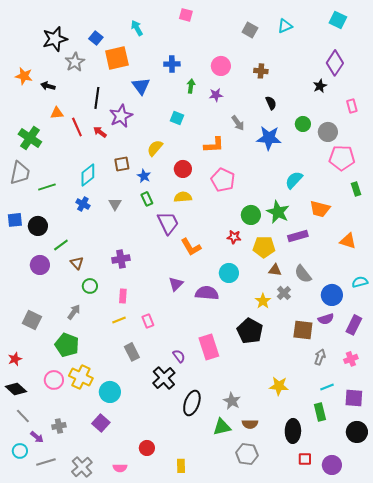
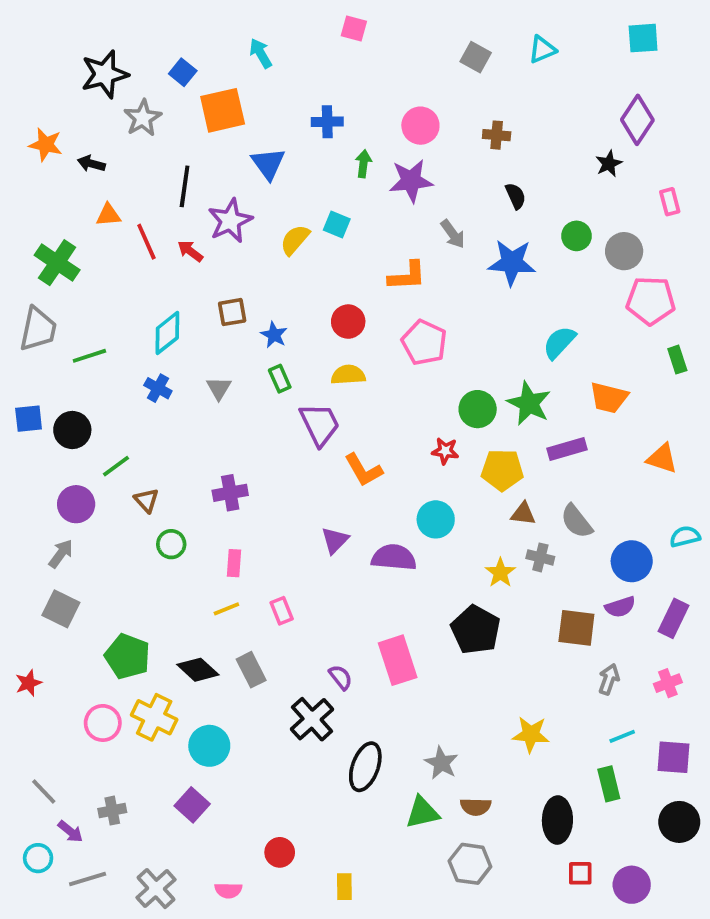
cyan square: (338, 20) -> (643, 38), turned -30
purple star: (216, 95) -> (411, 181), size x1.6
yellow semicircle: (155, 148) -> (295, 240), moved
gray cross: (284, 293) -> (540, 557), turned -32
gray arrow: (74, 312) -> (61, 554), moved
black diamond: (16, 389) -> (198, 670), moved

